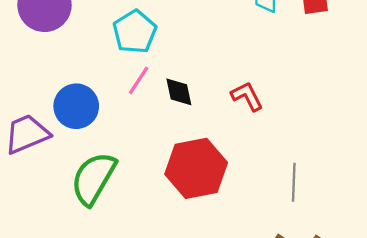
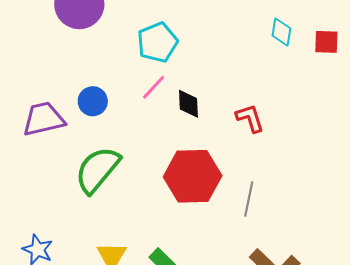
blue circle: (76, 106) -> (93, 101), size x0.7
gray line: (294, 182) -> (249, 199), moved

